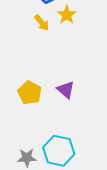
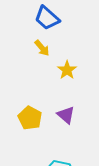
yellow star: (67, 15) -> (67, 70), moved

